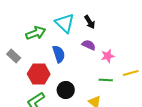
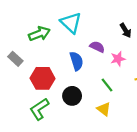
black arrow: (90, 22) -> (126, 30), moved
blue semicircle: (59, 54) -> (76, 61), moved
green line: (106, 80) -> (107, 85), moved, turned 48

